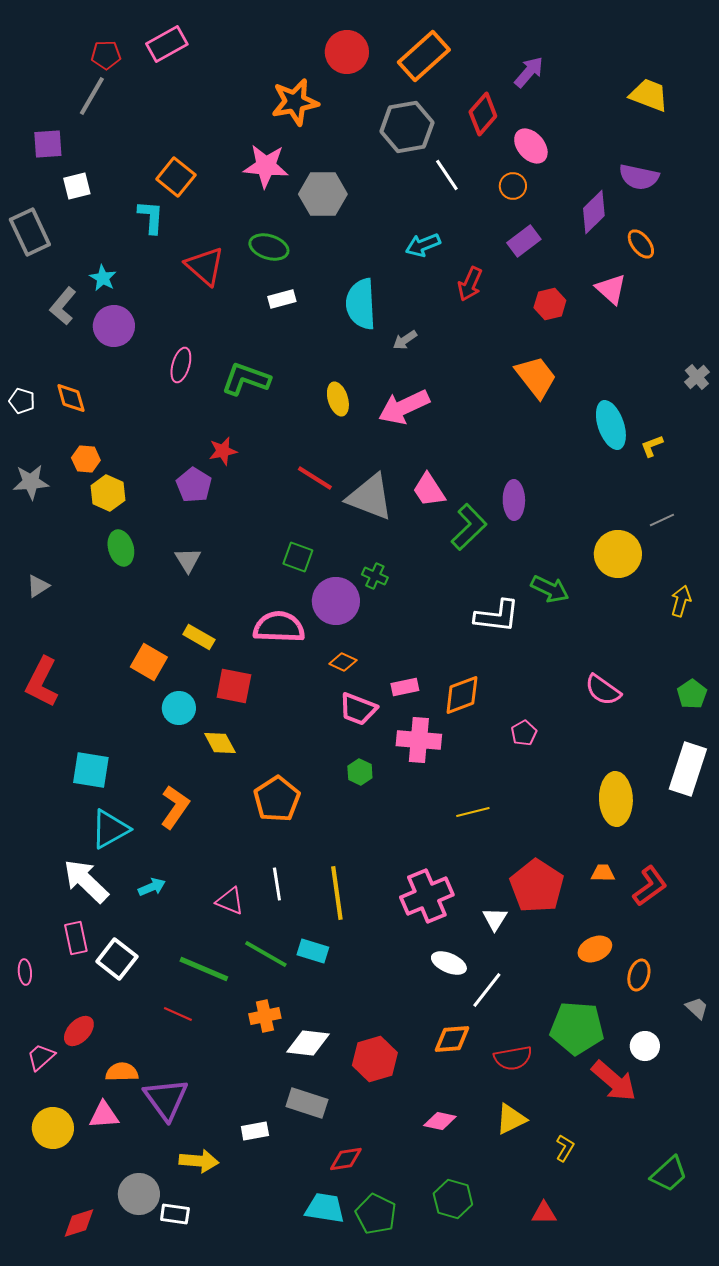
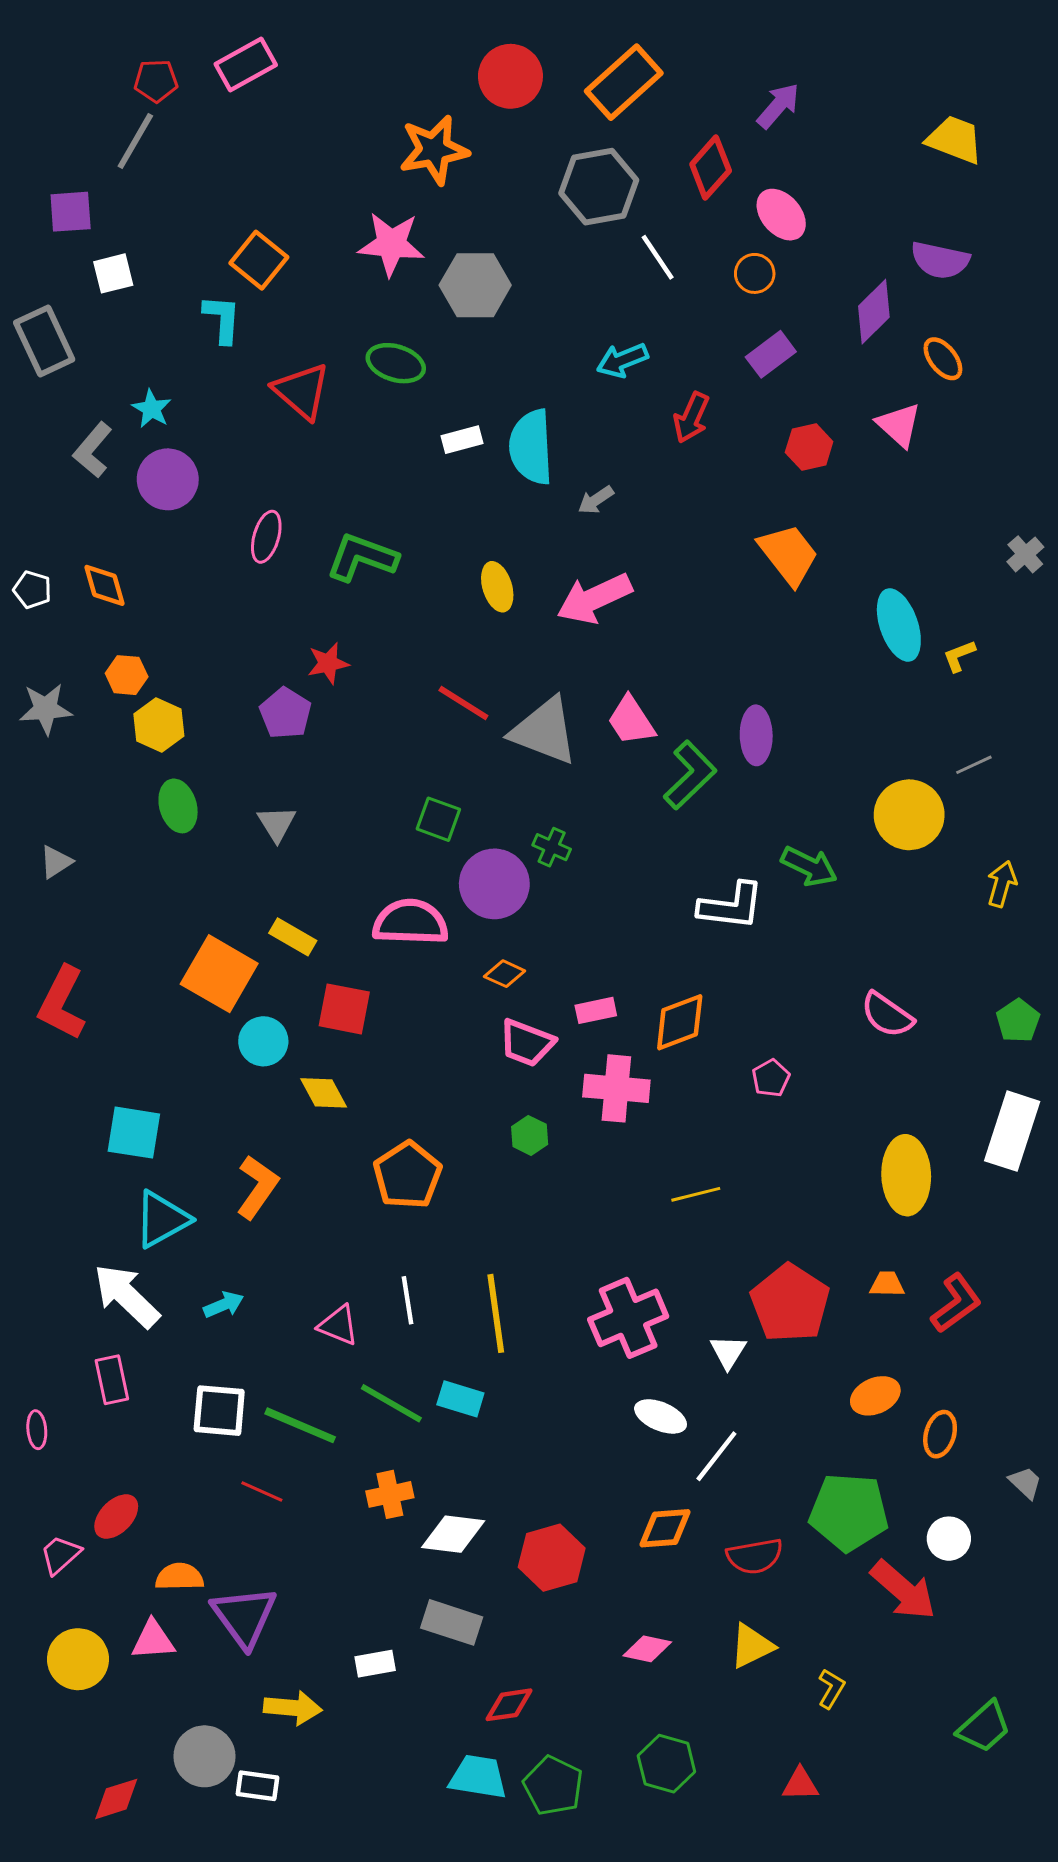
white rectangle: (282, 299) -> (462, 440), moved
orange square: (149, 662) -> (219, 974), size x1.4
white square: (117, 959) -> (219, 1411), moved, turned -33

